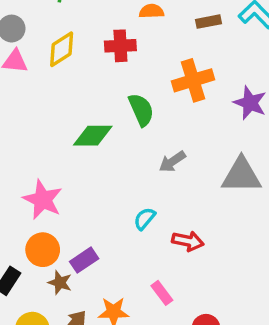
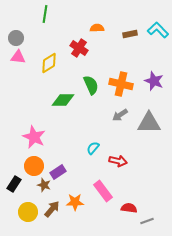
red cross: (120, 46) -> (79, 48), turned 36
yellow diamond: (62, 49) -> (49, 63), moved
orange cross: (193, 80) -> (121, 84), moved, turned 30
gray arrow: (172, 162) -> (120, 115), moved
pink rectangle: (162, 293) -> (103, 191), size x1.5

